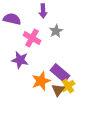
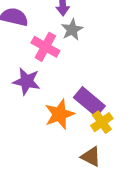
gray star: (56, 31) -> (72, 30), moved
brown triangle: (58, 90) -> (91, 157), moved, turned -40

